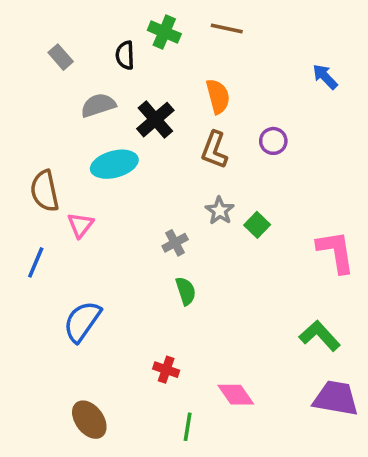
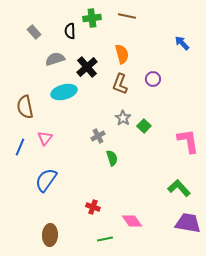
green cross: (164, 32) -> (92, 18), turned -30
pink triangle: (80, 225) -> (45, 138), moved
green semicircle: (186, 291) -> (112, 158), moved
brown ellipse: (89, 420) -> (50, 235), turned 40
green line: (188, 427) -> (105, 239), turned 70

